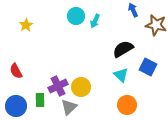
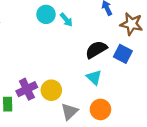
cyan arrow: (95, 21) -> (66, 20), turned -64
blue square: (148, 67) -> (123, 54), moved
gray triangle: (69, 107) -> (69, 112), moved

